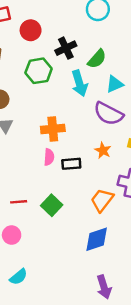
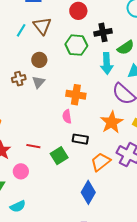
orange star: (103, 150) -> (112, 122), size x1.6
pink semicircle: (49, 157) -> (67, 116), turned 152
black rectangle: (71, 164) -> (80, 139), moved
blue diamond: (97, 239) -> (88, 192), turned -55

